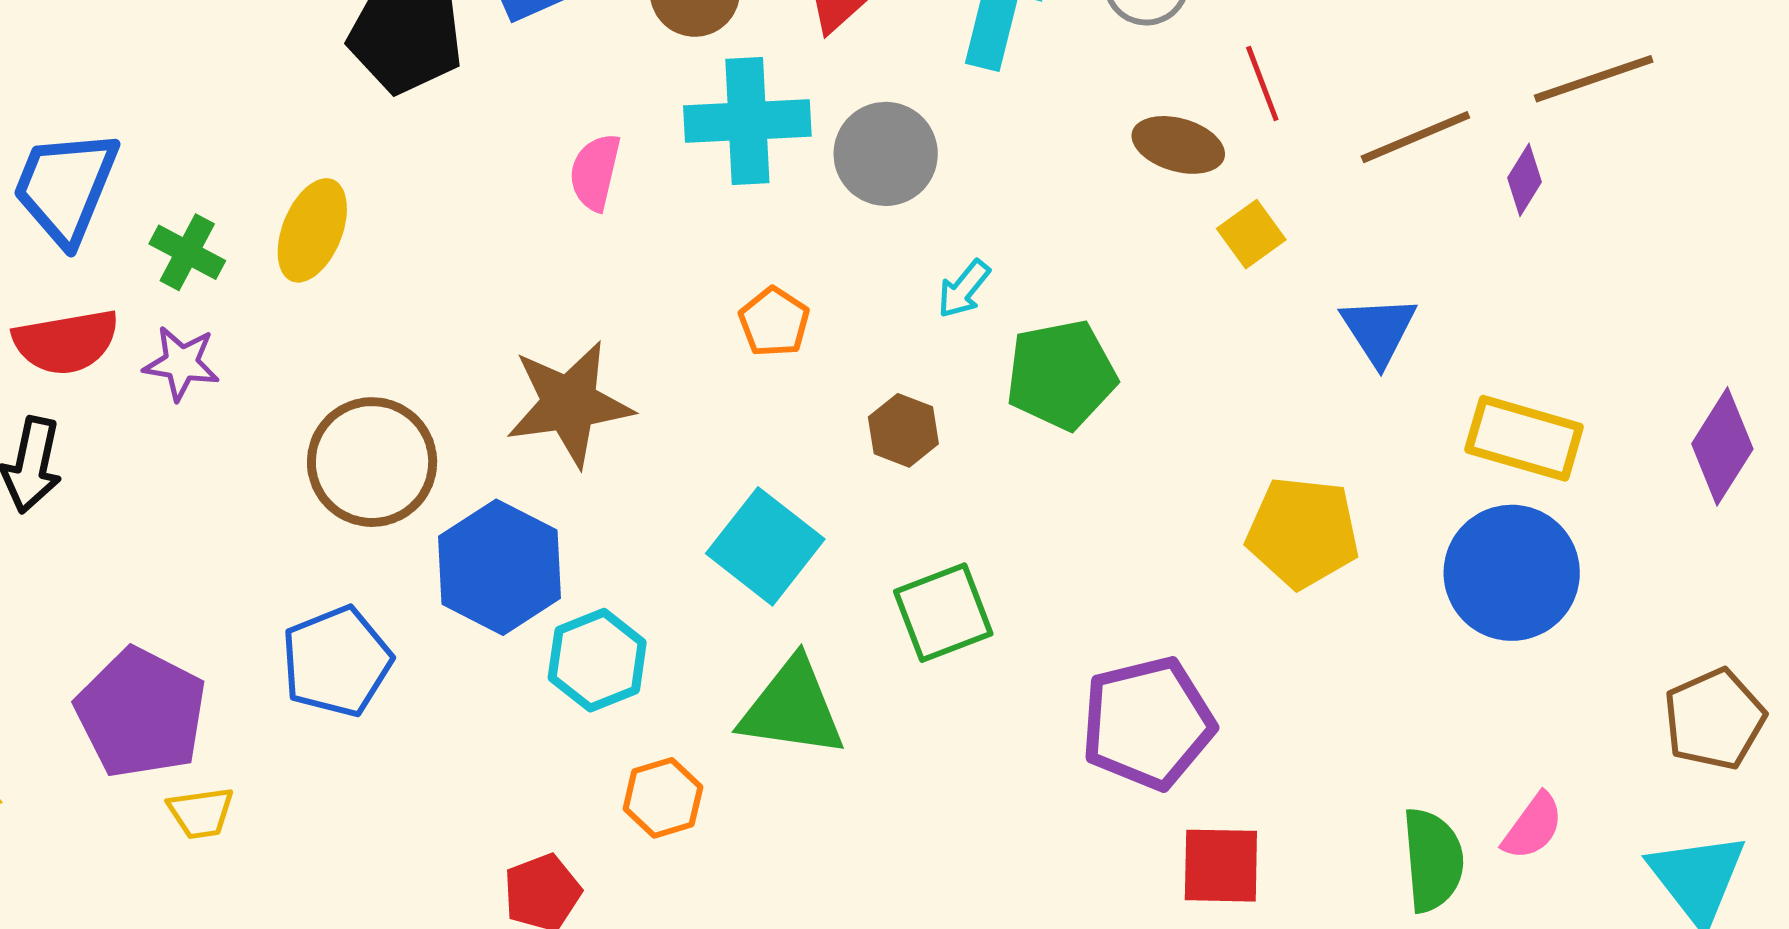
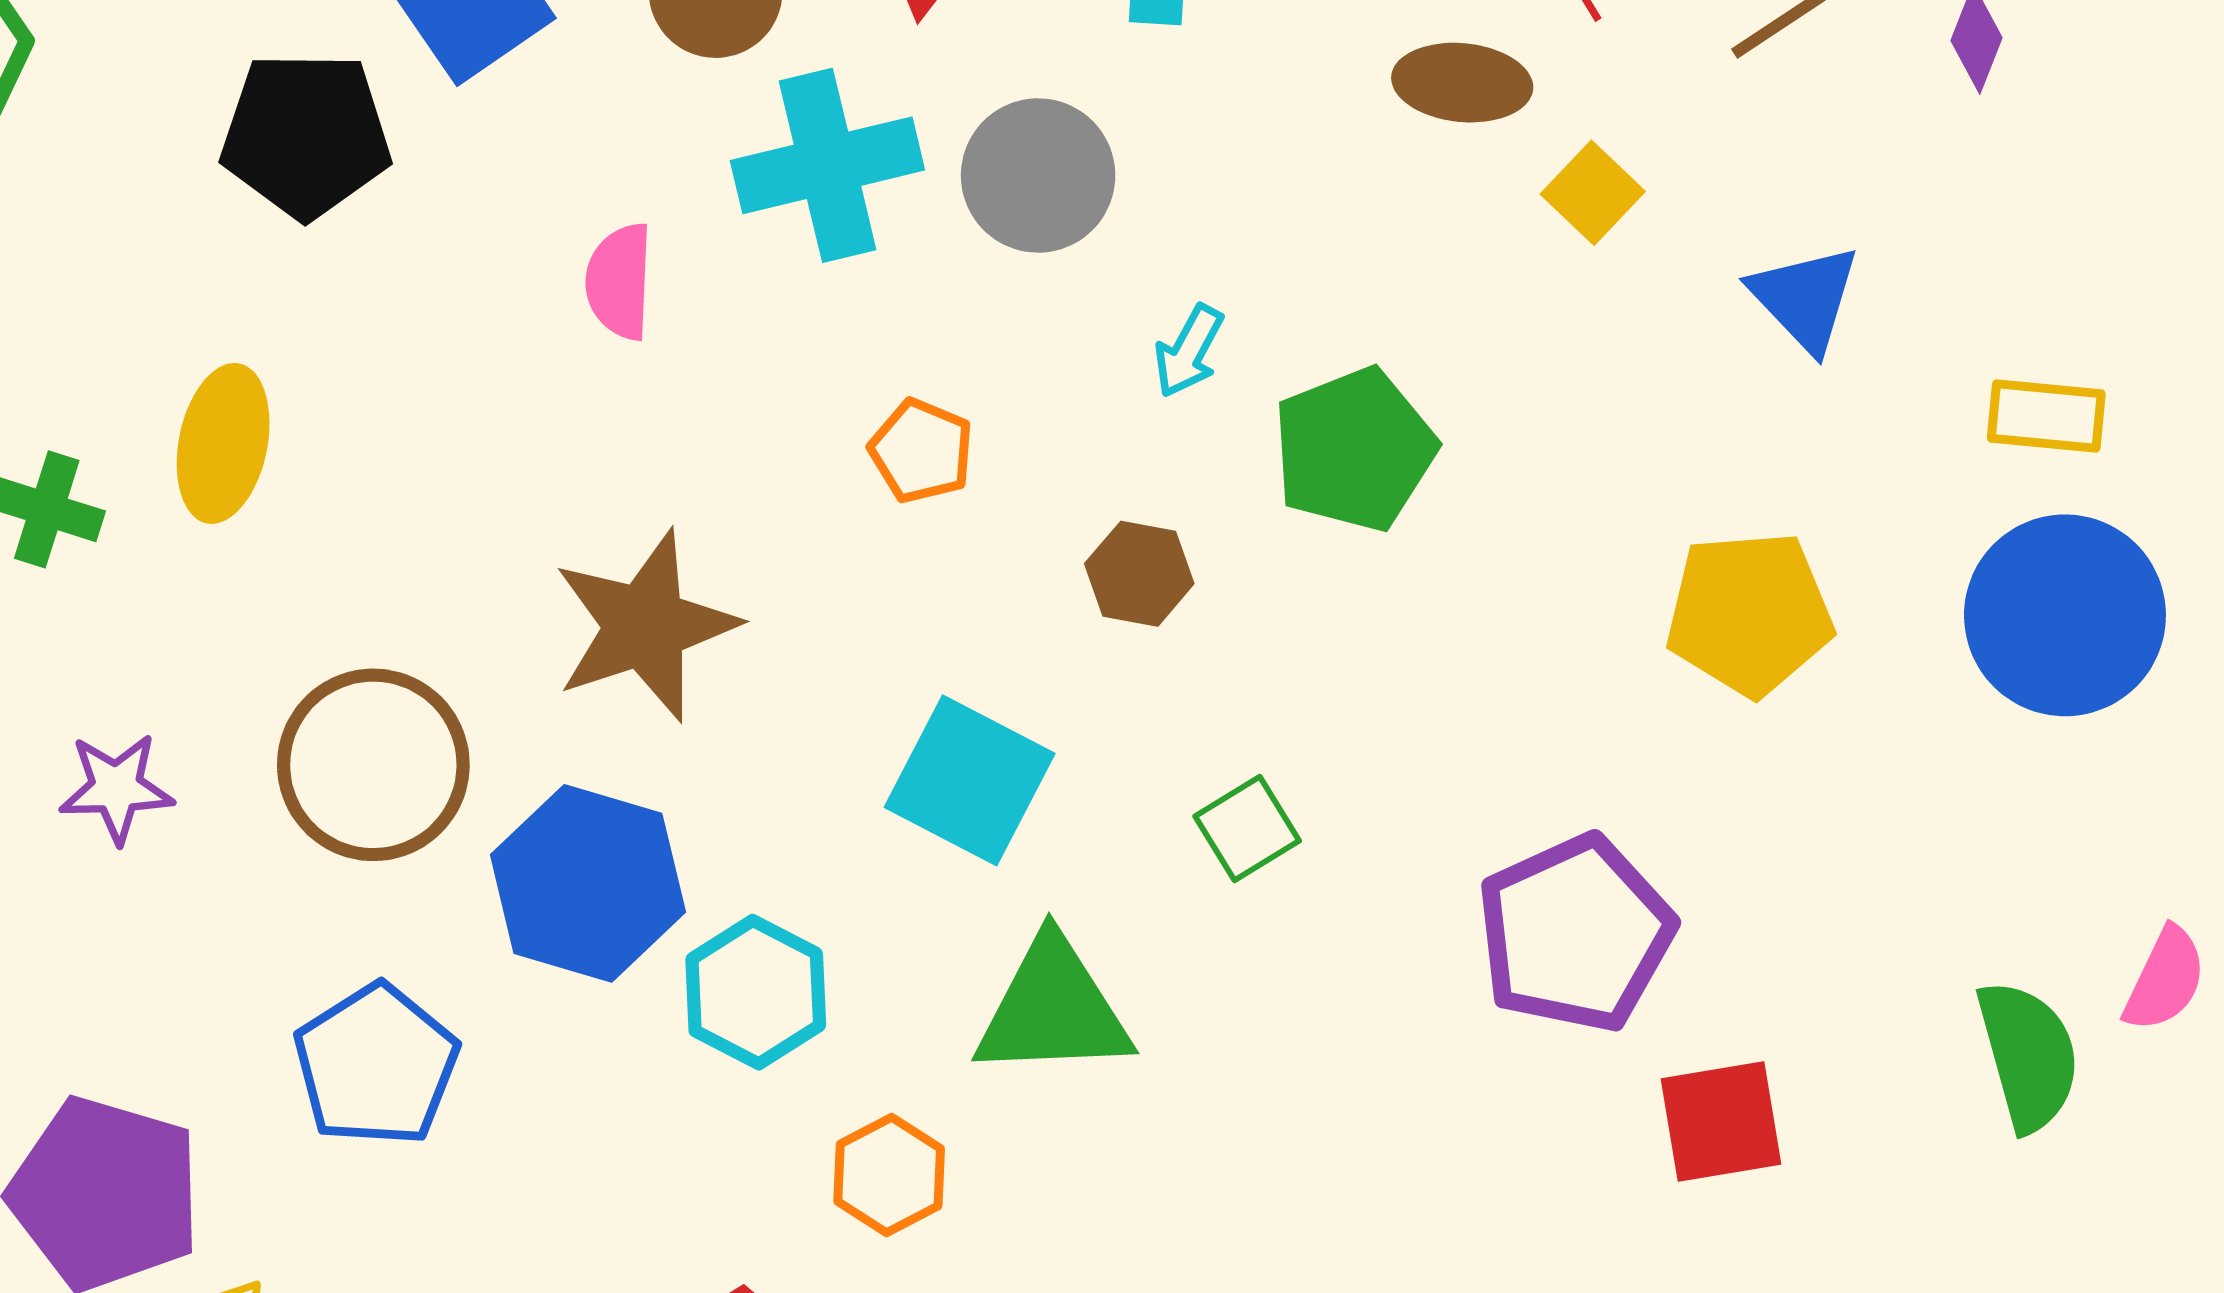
purple star: (181, 363) -> (116, 788), moved
yellow rectangle: (1524, 438) -> (2046, 416), size x0.7
green square: (943, 613) -> (1247, 828), size x0.7

